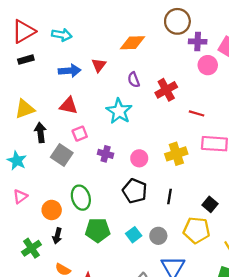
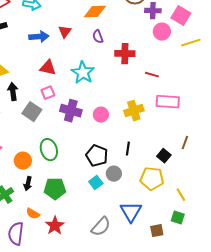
purple semicircle: (134, 80) -> (98, 37), moved
red cross: (166, 90) -> (125, 54), turned 30
red triangle: (68, 106) -> (48, 68), moved
purple cross: (106, 154) -> (71, 111), size x1.5
black pentagon: (135, 191) -> (97, 156), moved
green pentagon: (98, 230) -> (55, 189), moved
gray circle: (158, 236) -> (114, 174), moved

